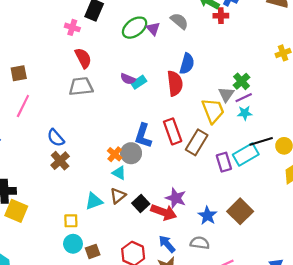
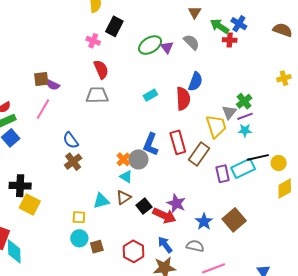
purple semicircle: (128, 79) -> (53, 85), moved

